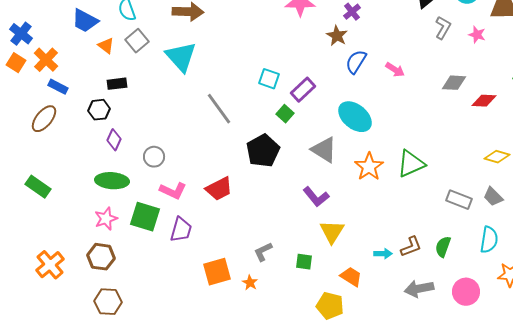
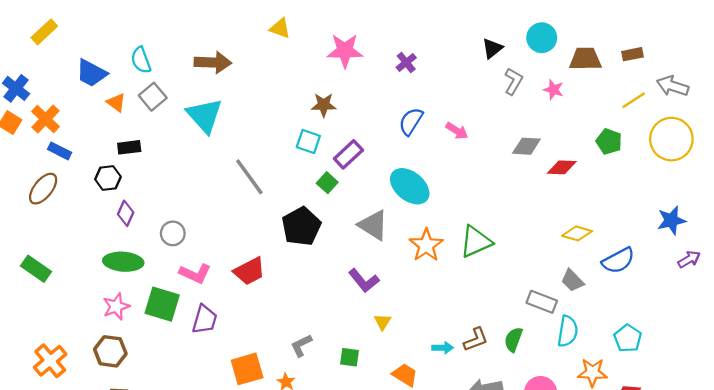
brown star: (337, 36) -> (324, 105), moved, turned -30
gray rectangle: (459, 200) -> (542, 302), moved
yellow triangle: (332, 232) -> (383, 322), size x0.6

